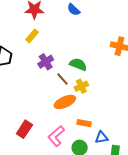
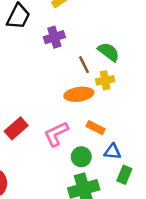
purple cross: (46, 62) -> (54, 37), moved
red rectangle: (24, 129) -> (16, 128), moved

